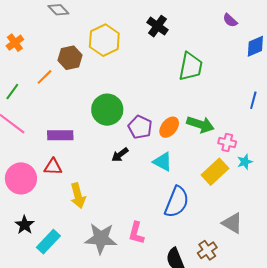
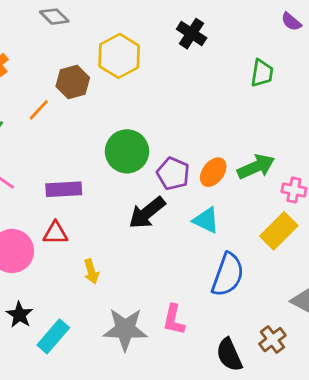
green trapezoid: (191, 67) -> (262, 73), moved, size x0.7
green arrow: (200, 124) -> (256, 167), turned -40
black arrow: (120, 155) -> (147, 213), size x1.6
yellow arrow: (78, 196) -> (91, 272), size x0.7

